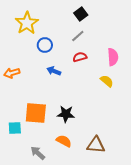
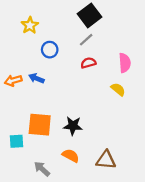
black square: (81, 14) -> (89, 15), size x1.5
yellow star: (27, 23) -> (30, 25), size x0.7
blue arrow: (54, 71) -> (36, 78), moved

